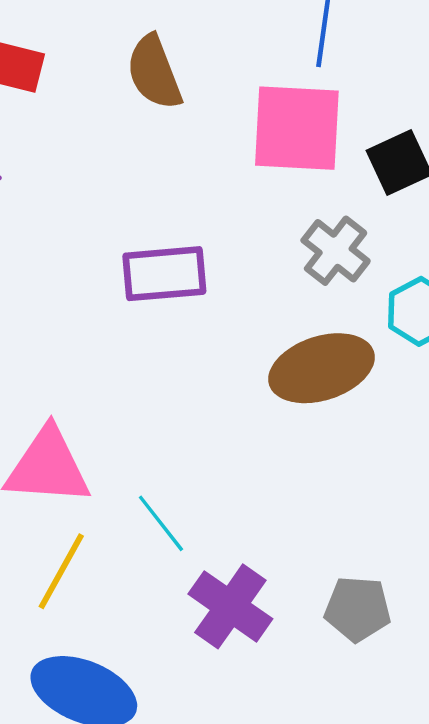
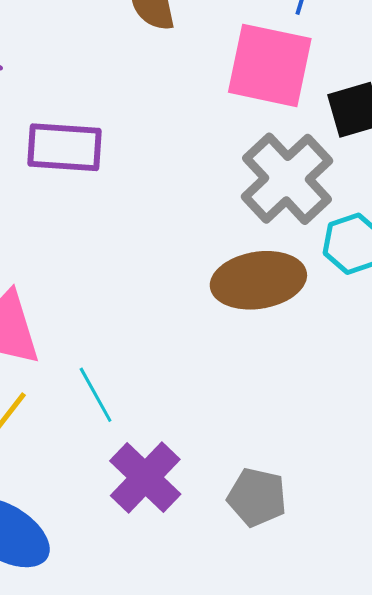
gray cross: (336, 251) -> (287, 179), size x1.5
purple rectangle: (164, 274) -> (64, 147), moved

